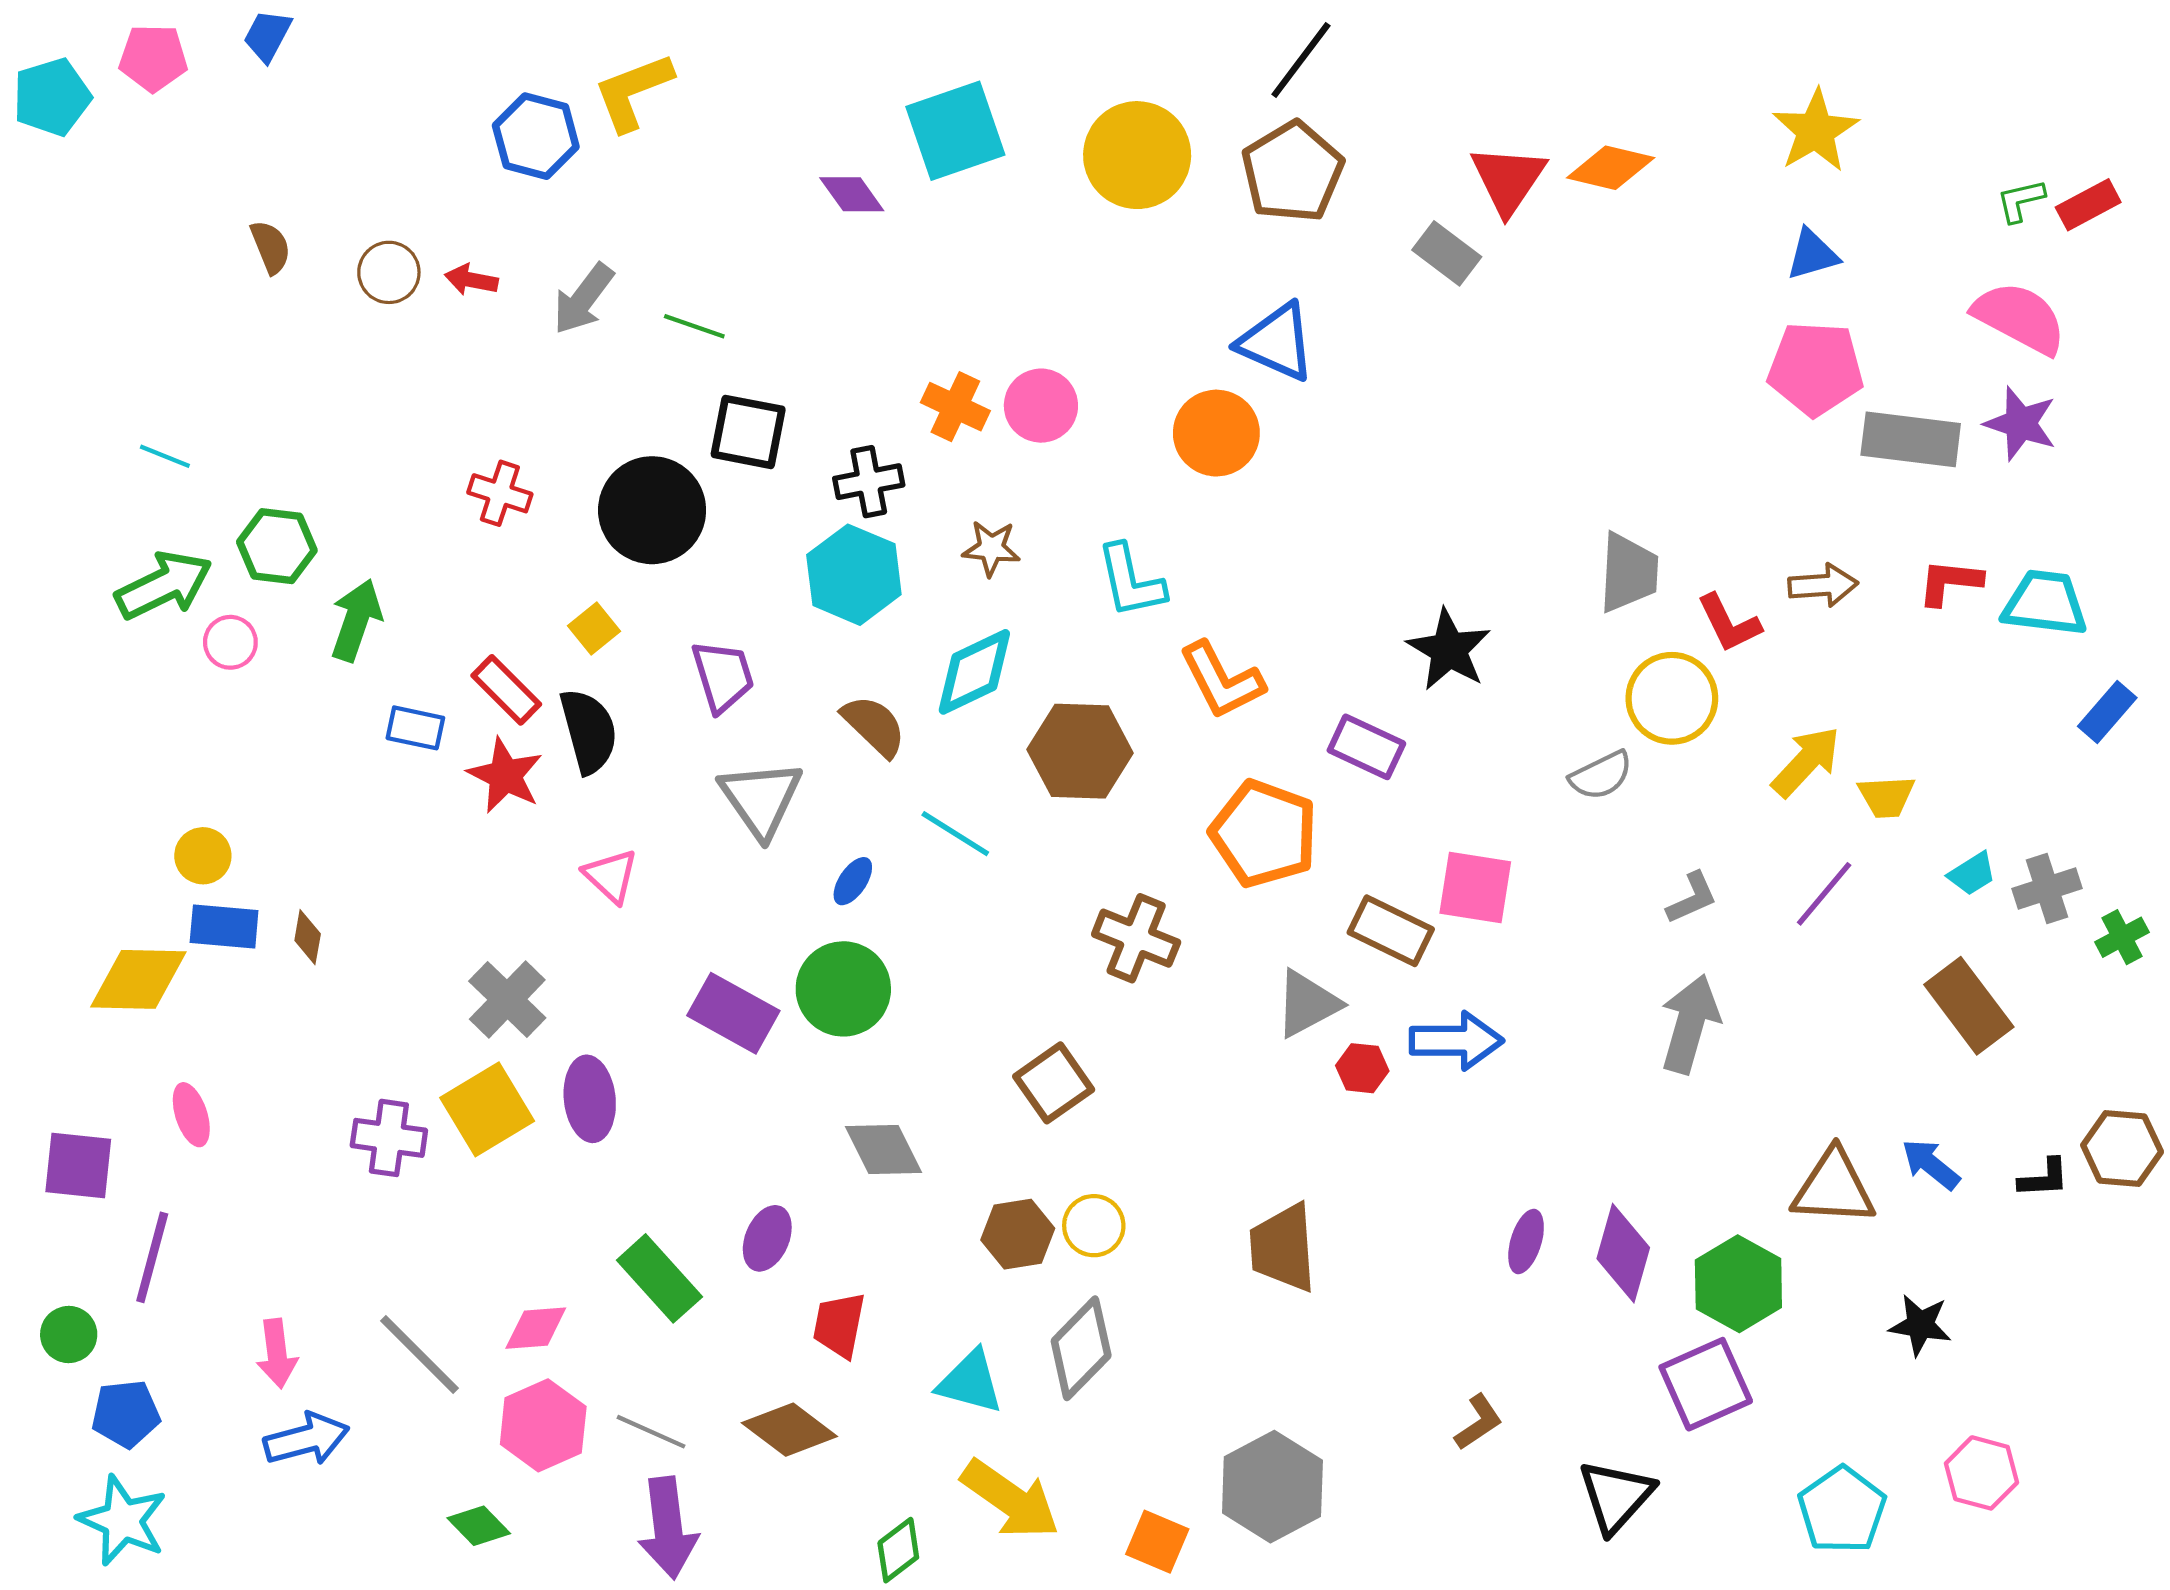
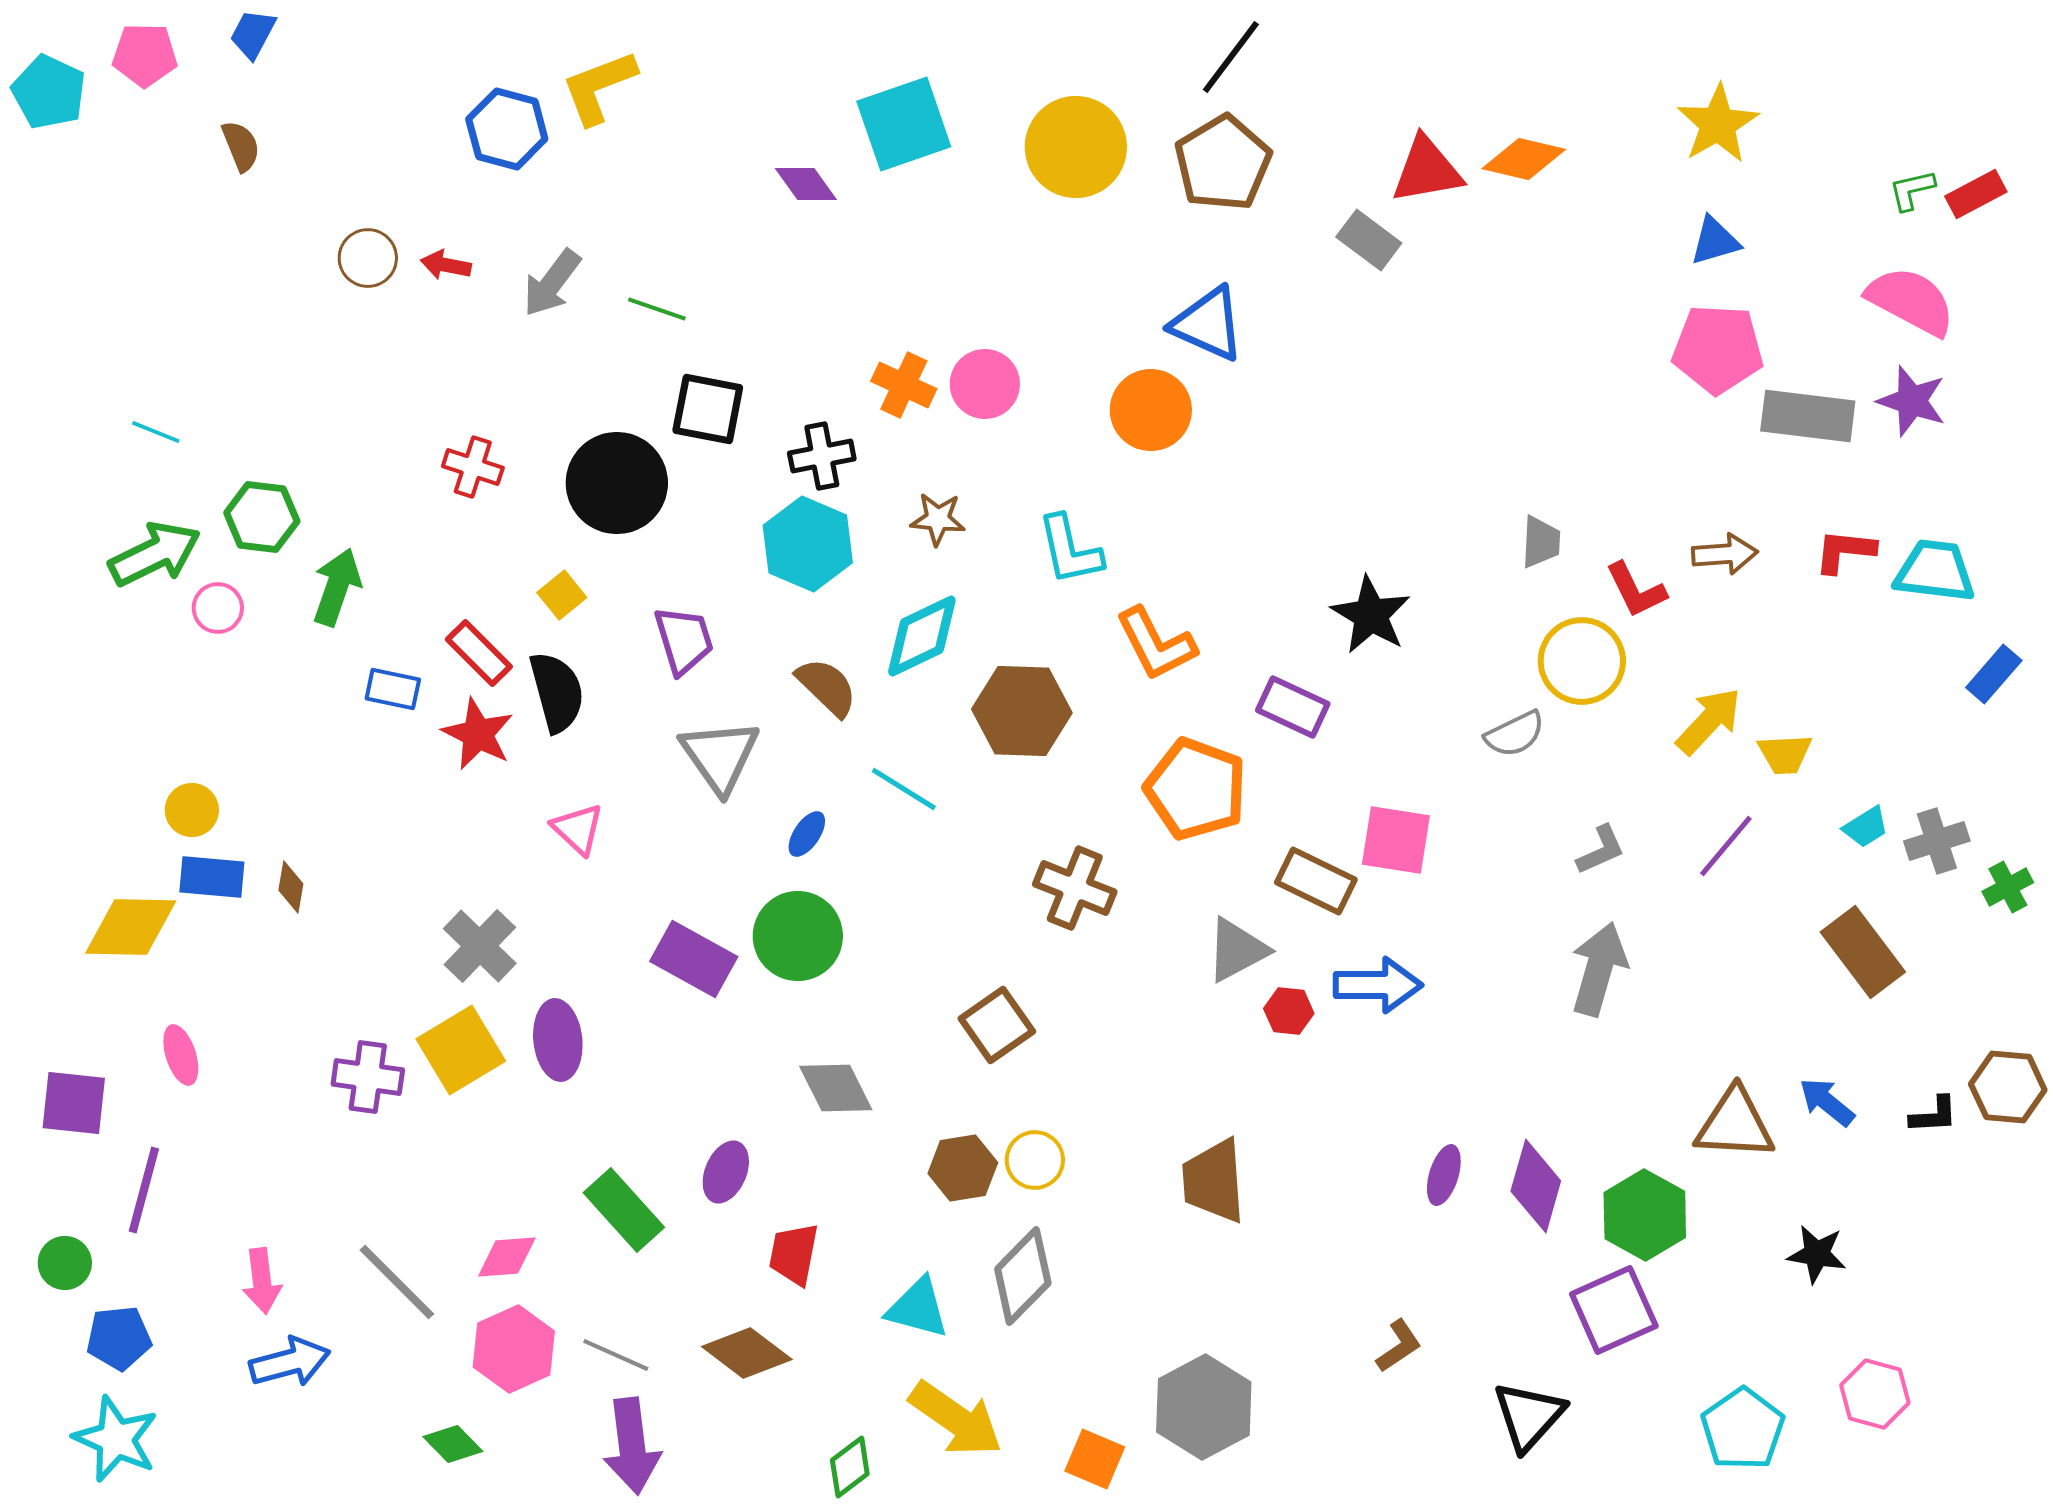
cyan pentagon: (52, 97) -> (49, 92), turned -30
red triangle: (1508, 179) -> (1427, 170), turned 46
brown semicircle: (271, 247) -> (241, 146), moved
gray trapezoid: (1629, 573) -> (1541, 542), size x0.7

